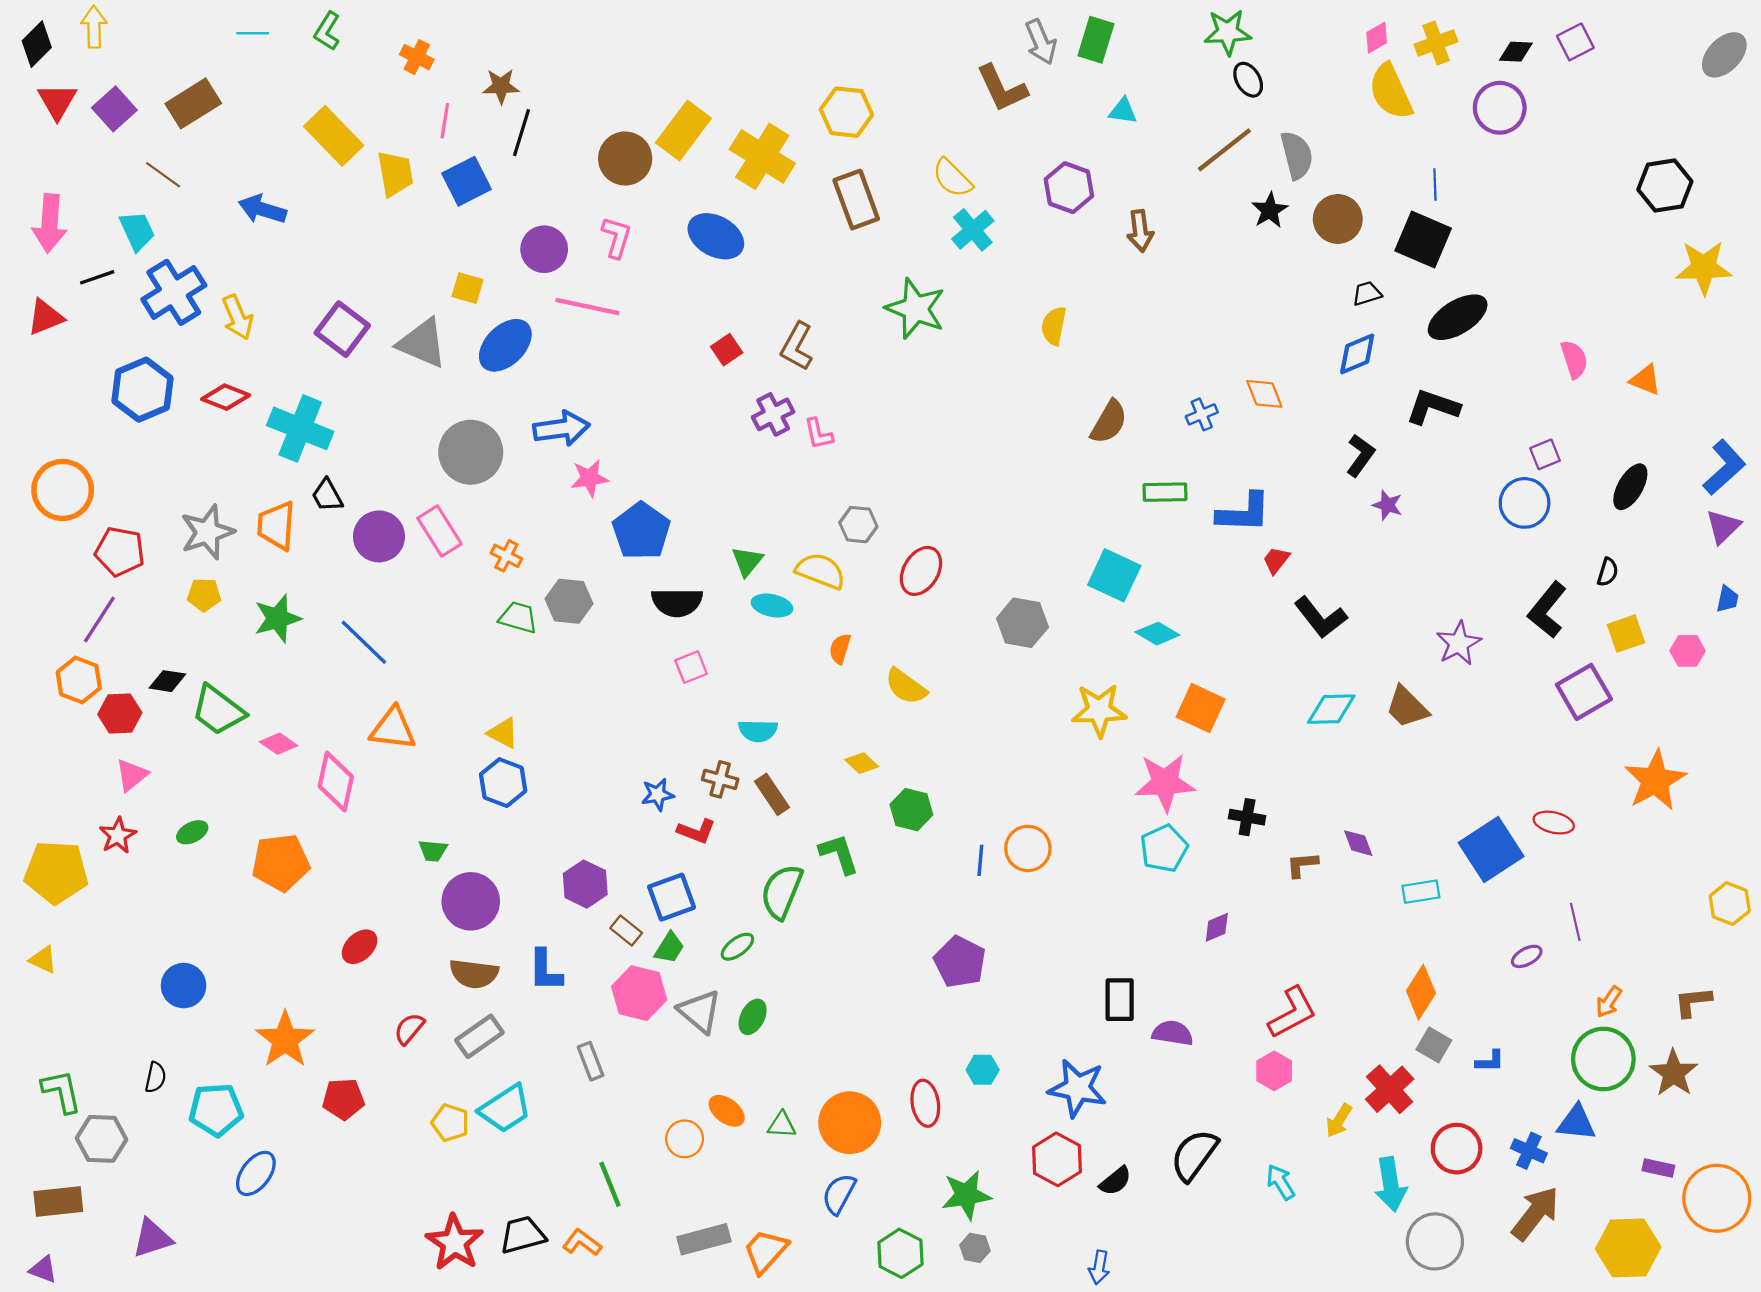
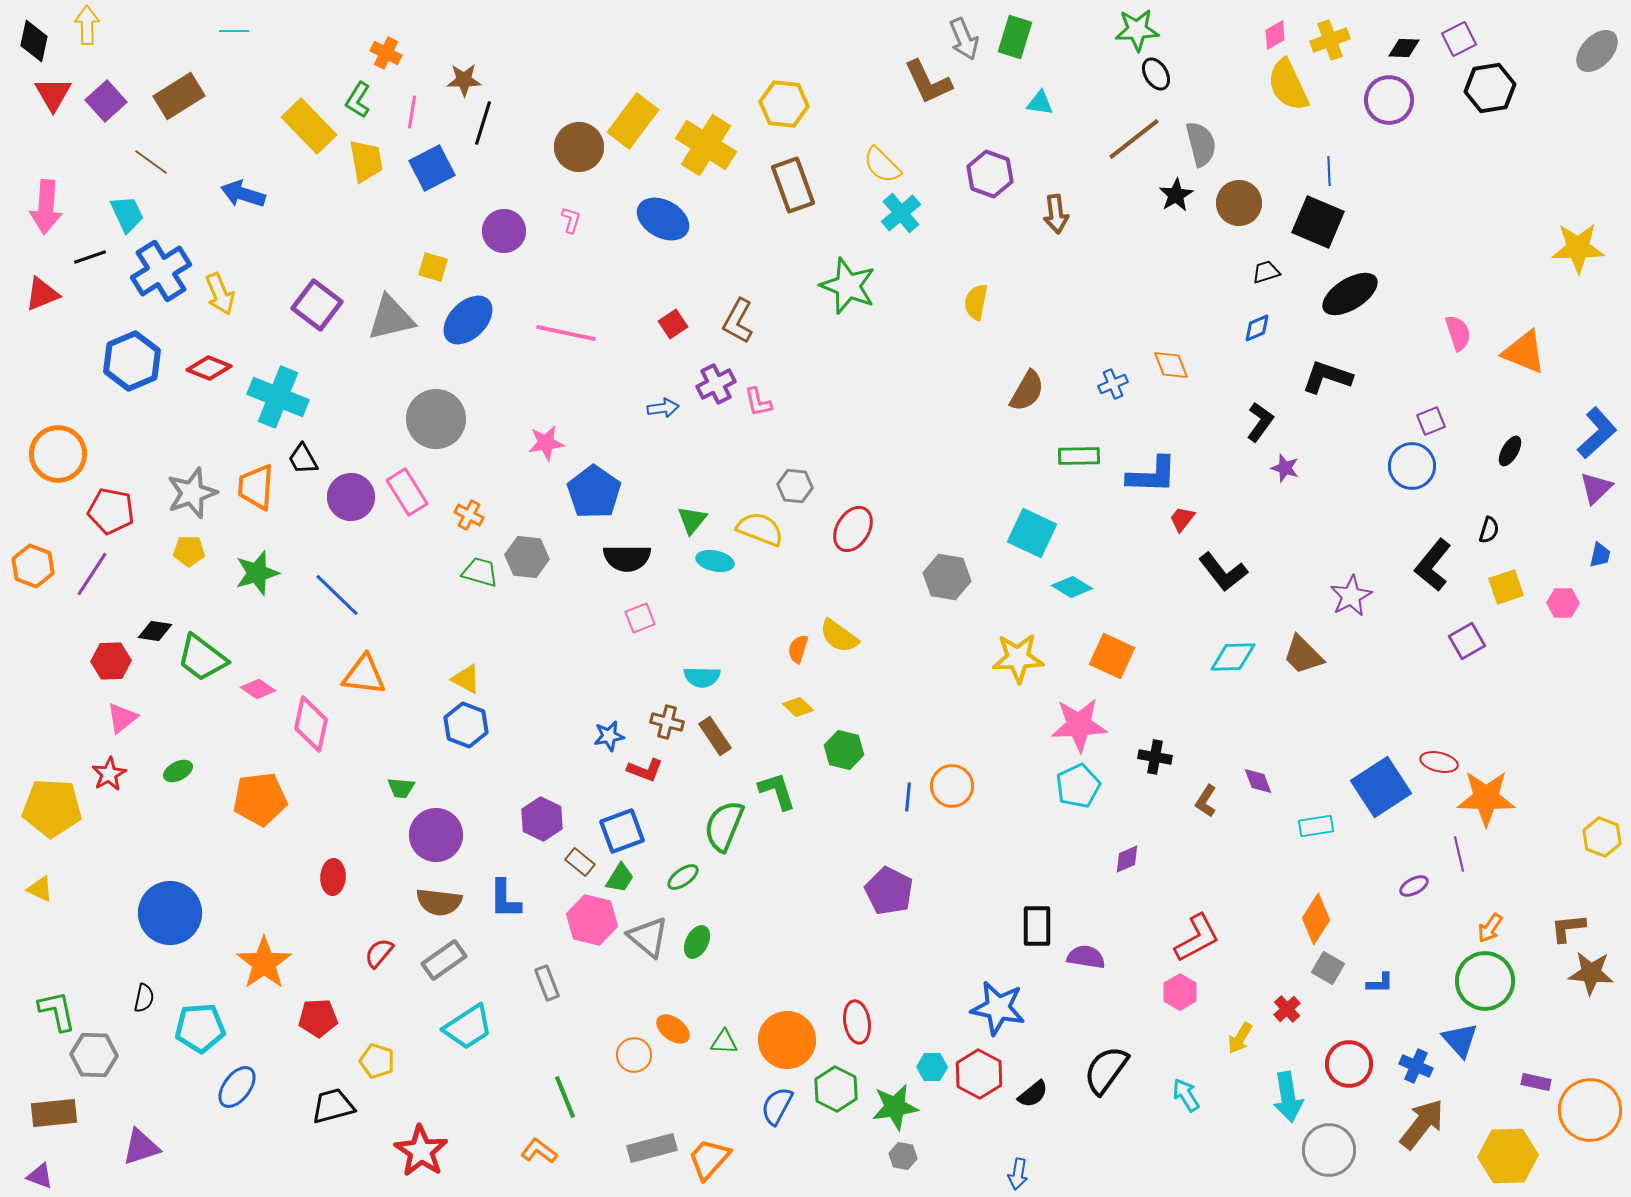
green L-shape: (327, 31) -> (358, 100), moved
black diamond: (37, 44) -> (34, 41), turned -33
black hexagon: (1665, 186) -> (1490, 88), moved
pink L-shape: (617, 237) -> (571, 220), size x0.7
pink line: (587, 306) -> (566, 333), moved
gray triangle: (422, 343) -> (391, 318), turned -36
blue diamond: (1357, 354) -> (1257, 328), size x0.7
orange triangle: (1645, 380) -> (1524, 352), size x1.5
blue arrow: (561, 428) -> (663, 408), moved, size x0.6
black ellipse: (1630, 487) -> (1510, 451), size x0.7
orange semicircle: (840, 649) -> (798, 649), moved
orange hexagon: (79, 680) -> (33, 566), moved
purple square: (1584, 692) -> (1467, 641), size x0.7
orange star: (1655, 780) -> (1486, 798), moved, turned 30
brown L-shape: (1302, 865) -> (1206, 801), turned -52
red ellipse: (360, 947) -> (333, 877), turned -44
blue circle: (184, 986) -> (170, 913), size x1.5
cyan hexagon: (983, 1070) -> (932, 1067), moved
brown star: (1674, 1073) -> (1591, 973), moved, turned -30
red cross: (1390, 1089) -> (1287, 1009), size x0.6
yellow pentagon: (450, 1123) -> (377, 1061), moved
blue triangle: (1576, 1123) -> (1460, 1040), turned 42
black trapezoid: (523, 1235) -> (333, 1106), moved
green hexagon: (900, 1253) -> (836, 1089), moved

